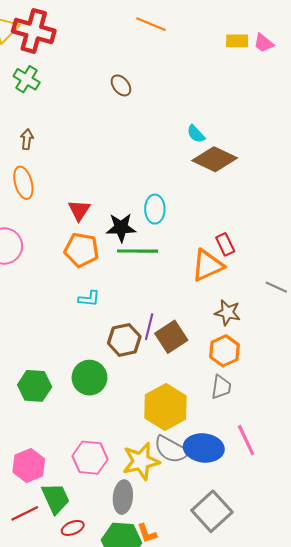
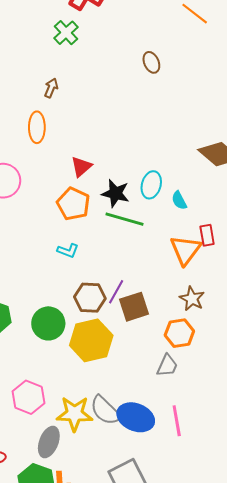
cyan semicircle: (196, 134) -> (179, 200), moved
orange triangle: (207, 265) -> (185, 250), turned -44
yellow hexagon: (165, 407) -> (91, 340), moved

